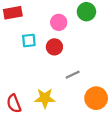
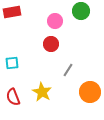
cyan square: (29, 41) -> (12, 63), moved
gray line: (73, 75) -> (68, 70), turned -32
yellow star: (45, 98) -> (42, 92), turned 30

